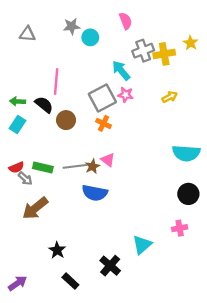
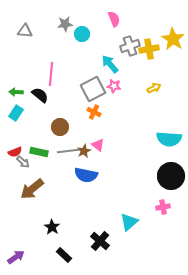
yellow star: (191, 43) -> (173, 39), size x1.6
brown circle: (66, 120) -> (60, 127), moved
black circle: (188, 194) -> (171, 176), size x1.4

